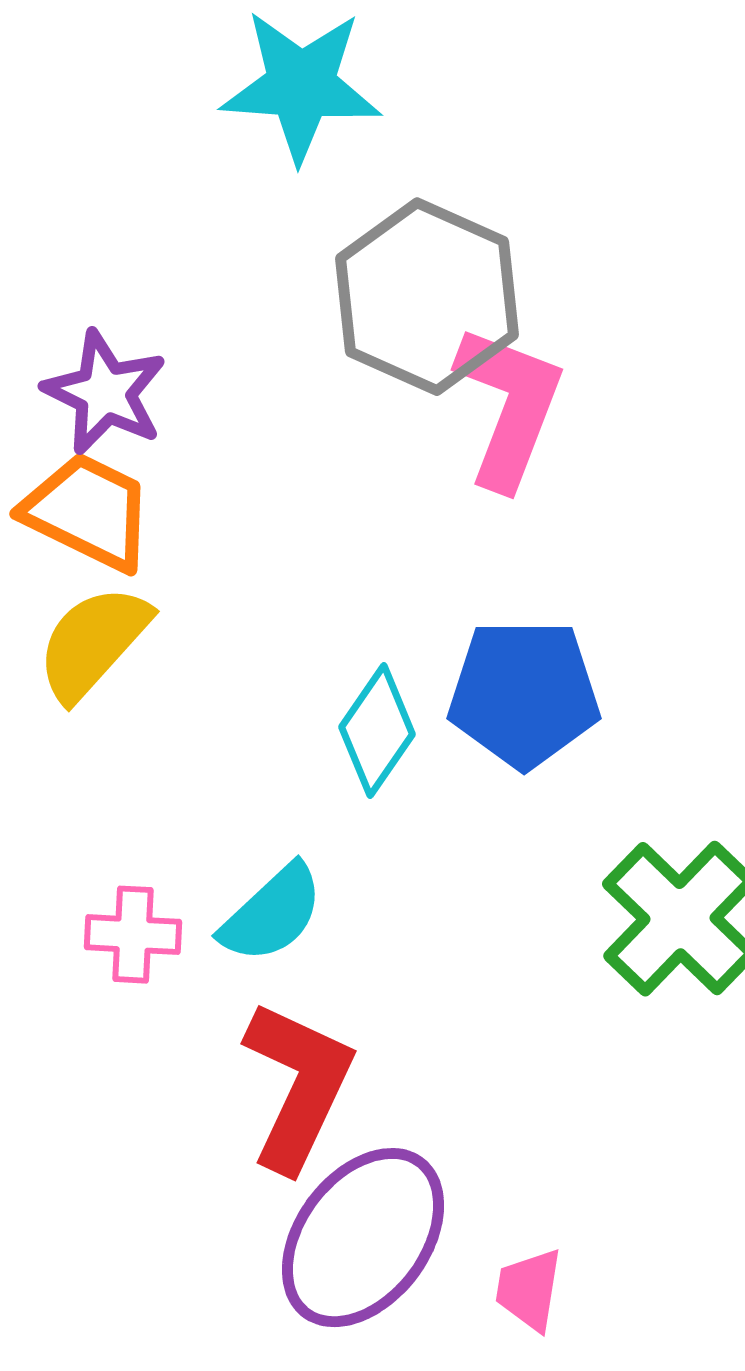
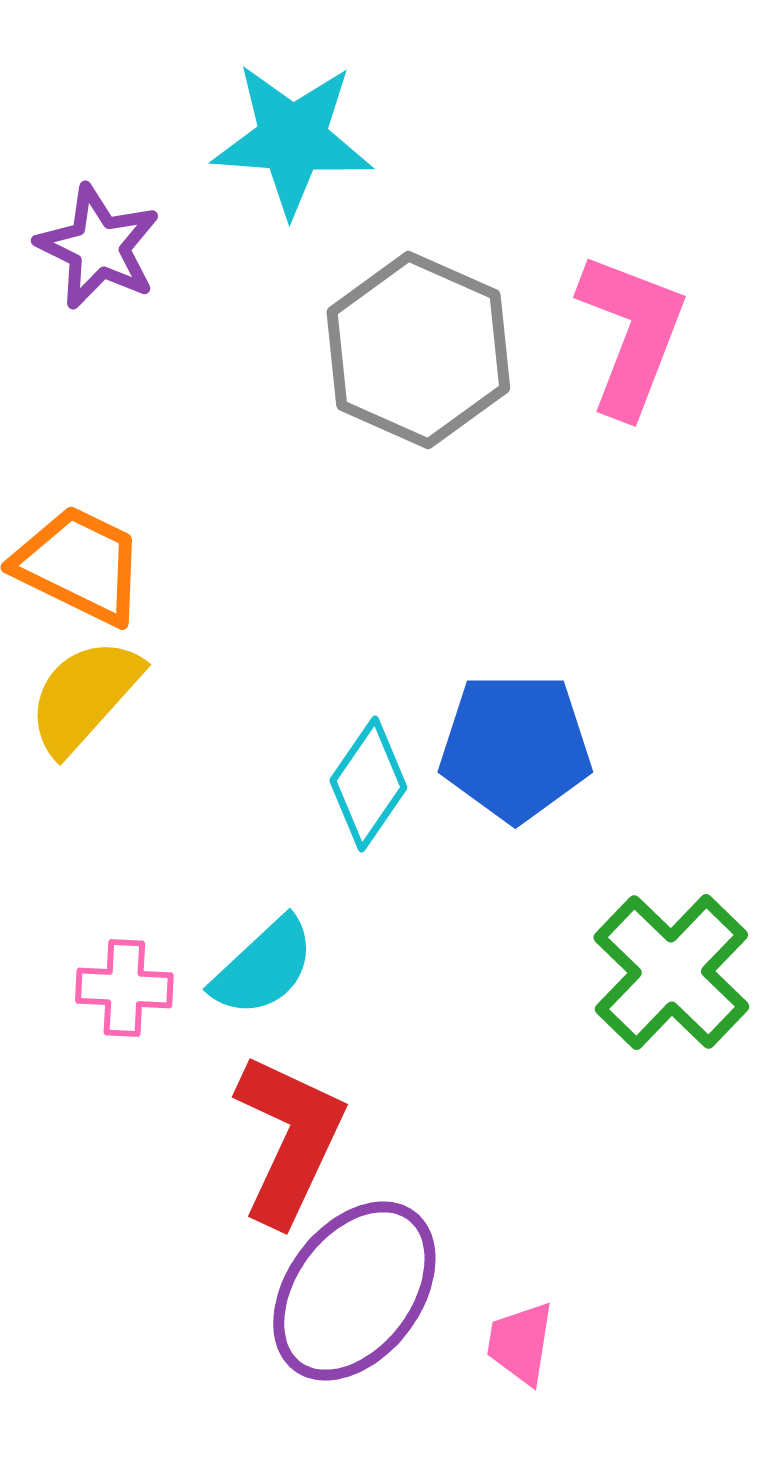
purple star: (105, 393) -> (98, 247), moved
pink L-shape: (509, 407) -> (631, 334), moved

